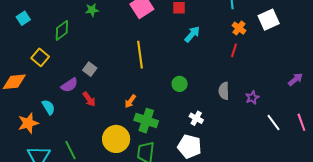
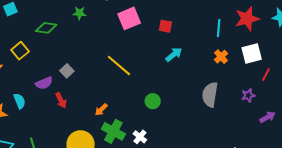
green diamond: (62, 30) -> (46, 28), turned 35
red line: (234, 50) -> (266, 75), moved
yellow line: (140, 55) -> (119, 66), turned -52
gray semicircle: (224, 91) -> (210, 95), moved, size x1.4
purple star: (252, 97) -> (248, 95), moved
white cross: (196, 118) -> (140, 137), moved

